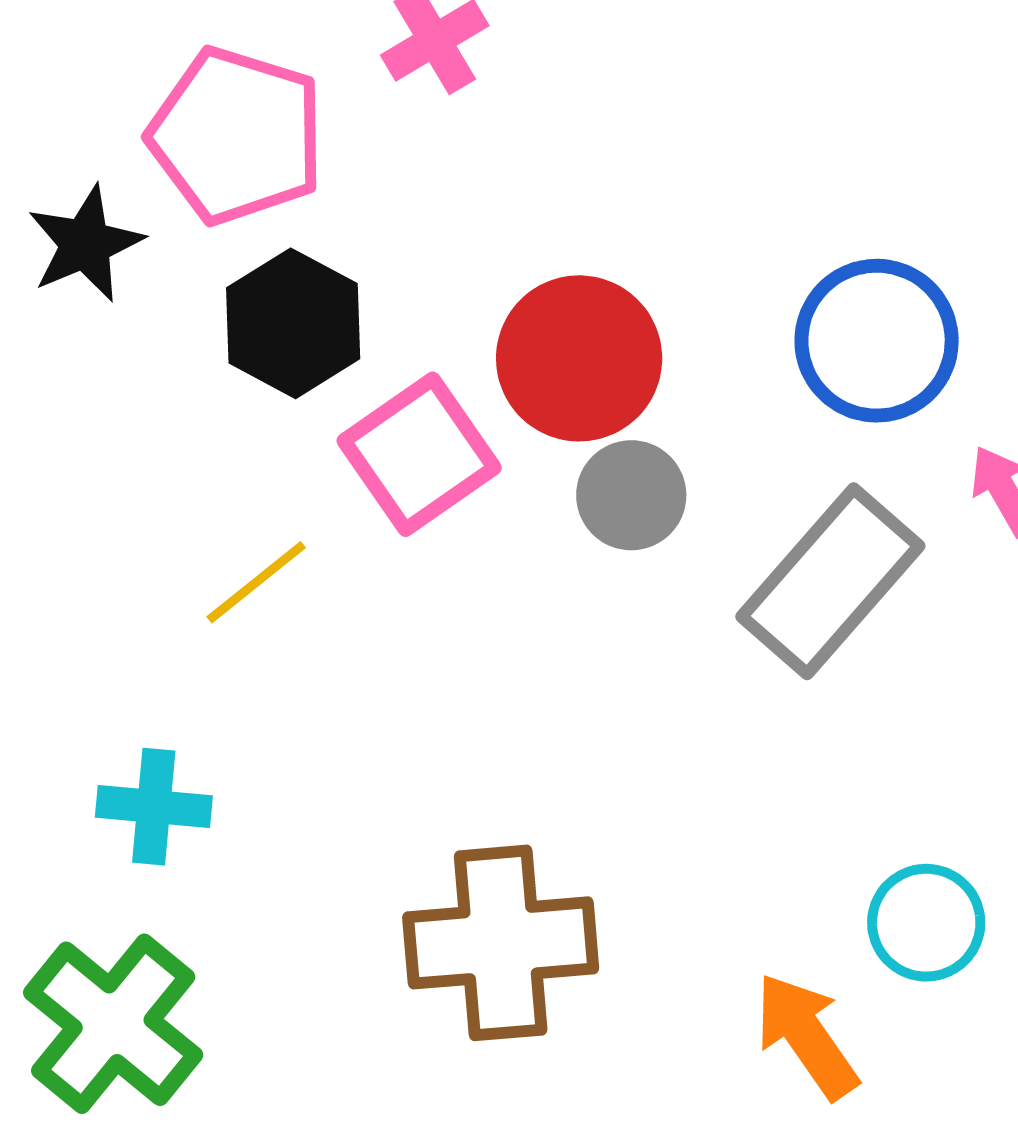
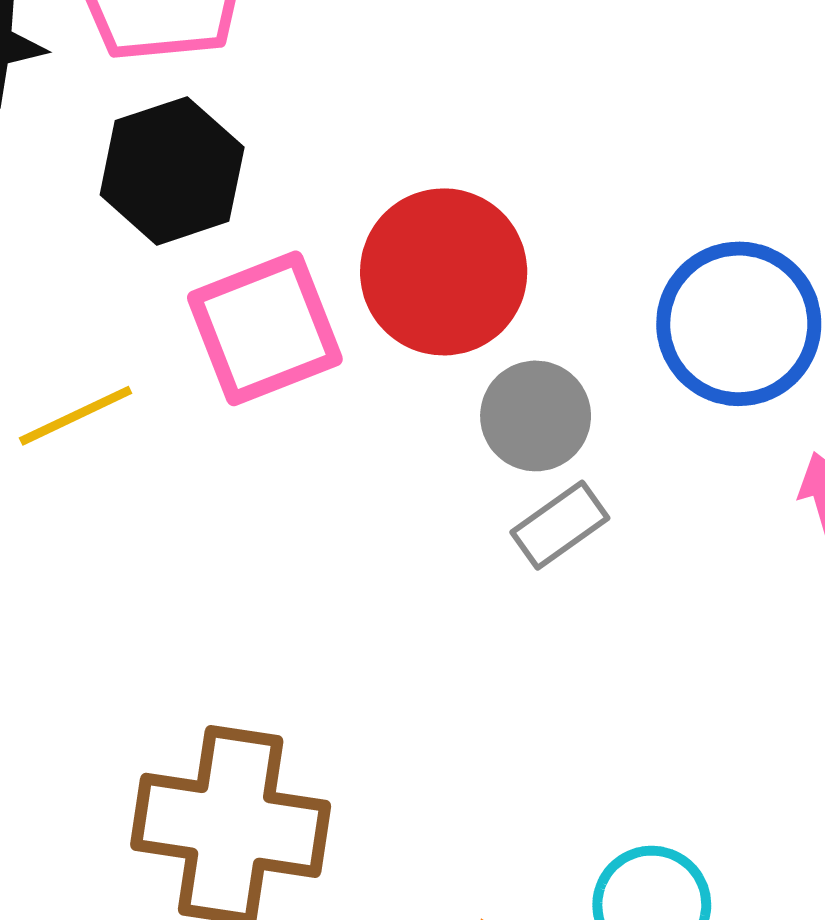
gray circle: (631, 495) -> (536, 416), moved
gray rectangle: (830, 581) -> (560, 525), moved, size x0.5

